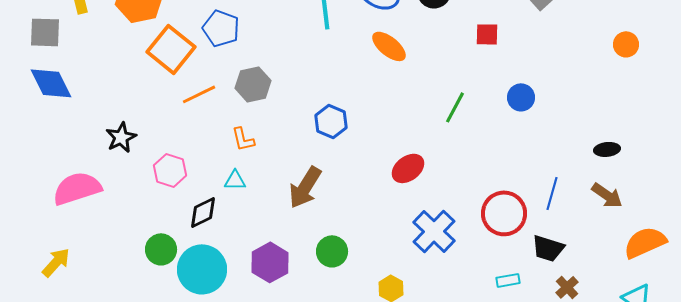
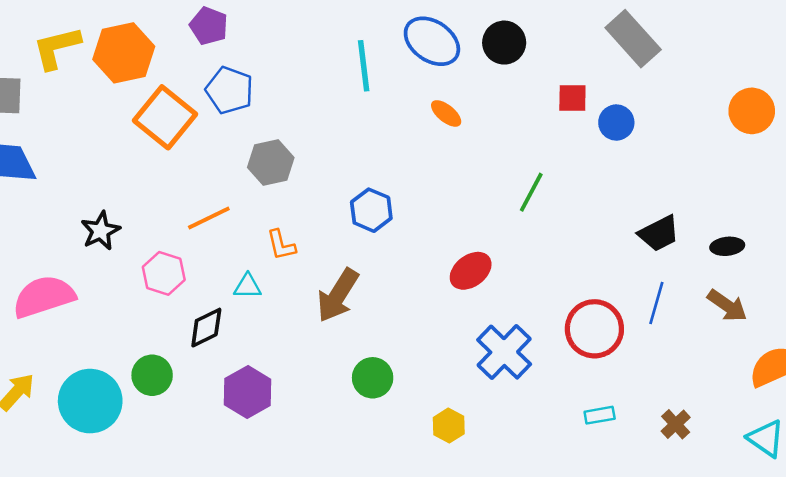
orange circle: (626, 44) -> (752, 111), size x1.4
orange ellipse: (389, 46) -> (446, 113), size x0.7
orange line: (199, 94) -> (209, 218), moved
blue circle: (521, 97) -> (616, 122), moved
orange L-shape: (243, 139) -> (281, 245), moved
black trapezoid: (548, 248) -> (659, 233), moved, turned -44
purple hexagon: (270, 262) -> (248, 392), moved
cyan circle: (202, 269) -> (90, 401), moved

